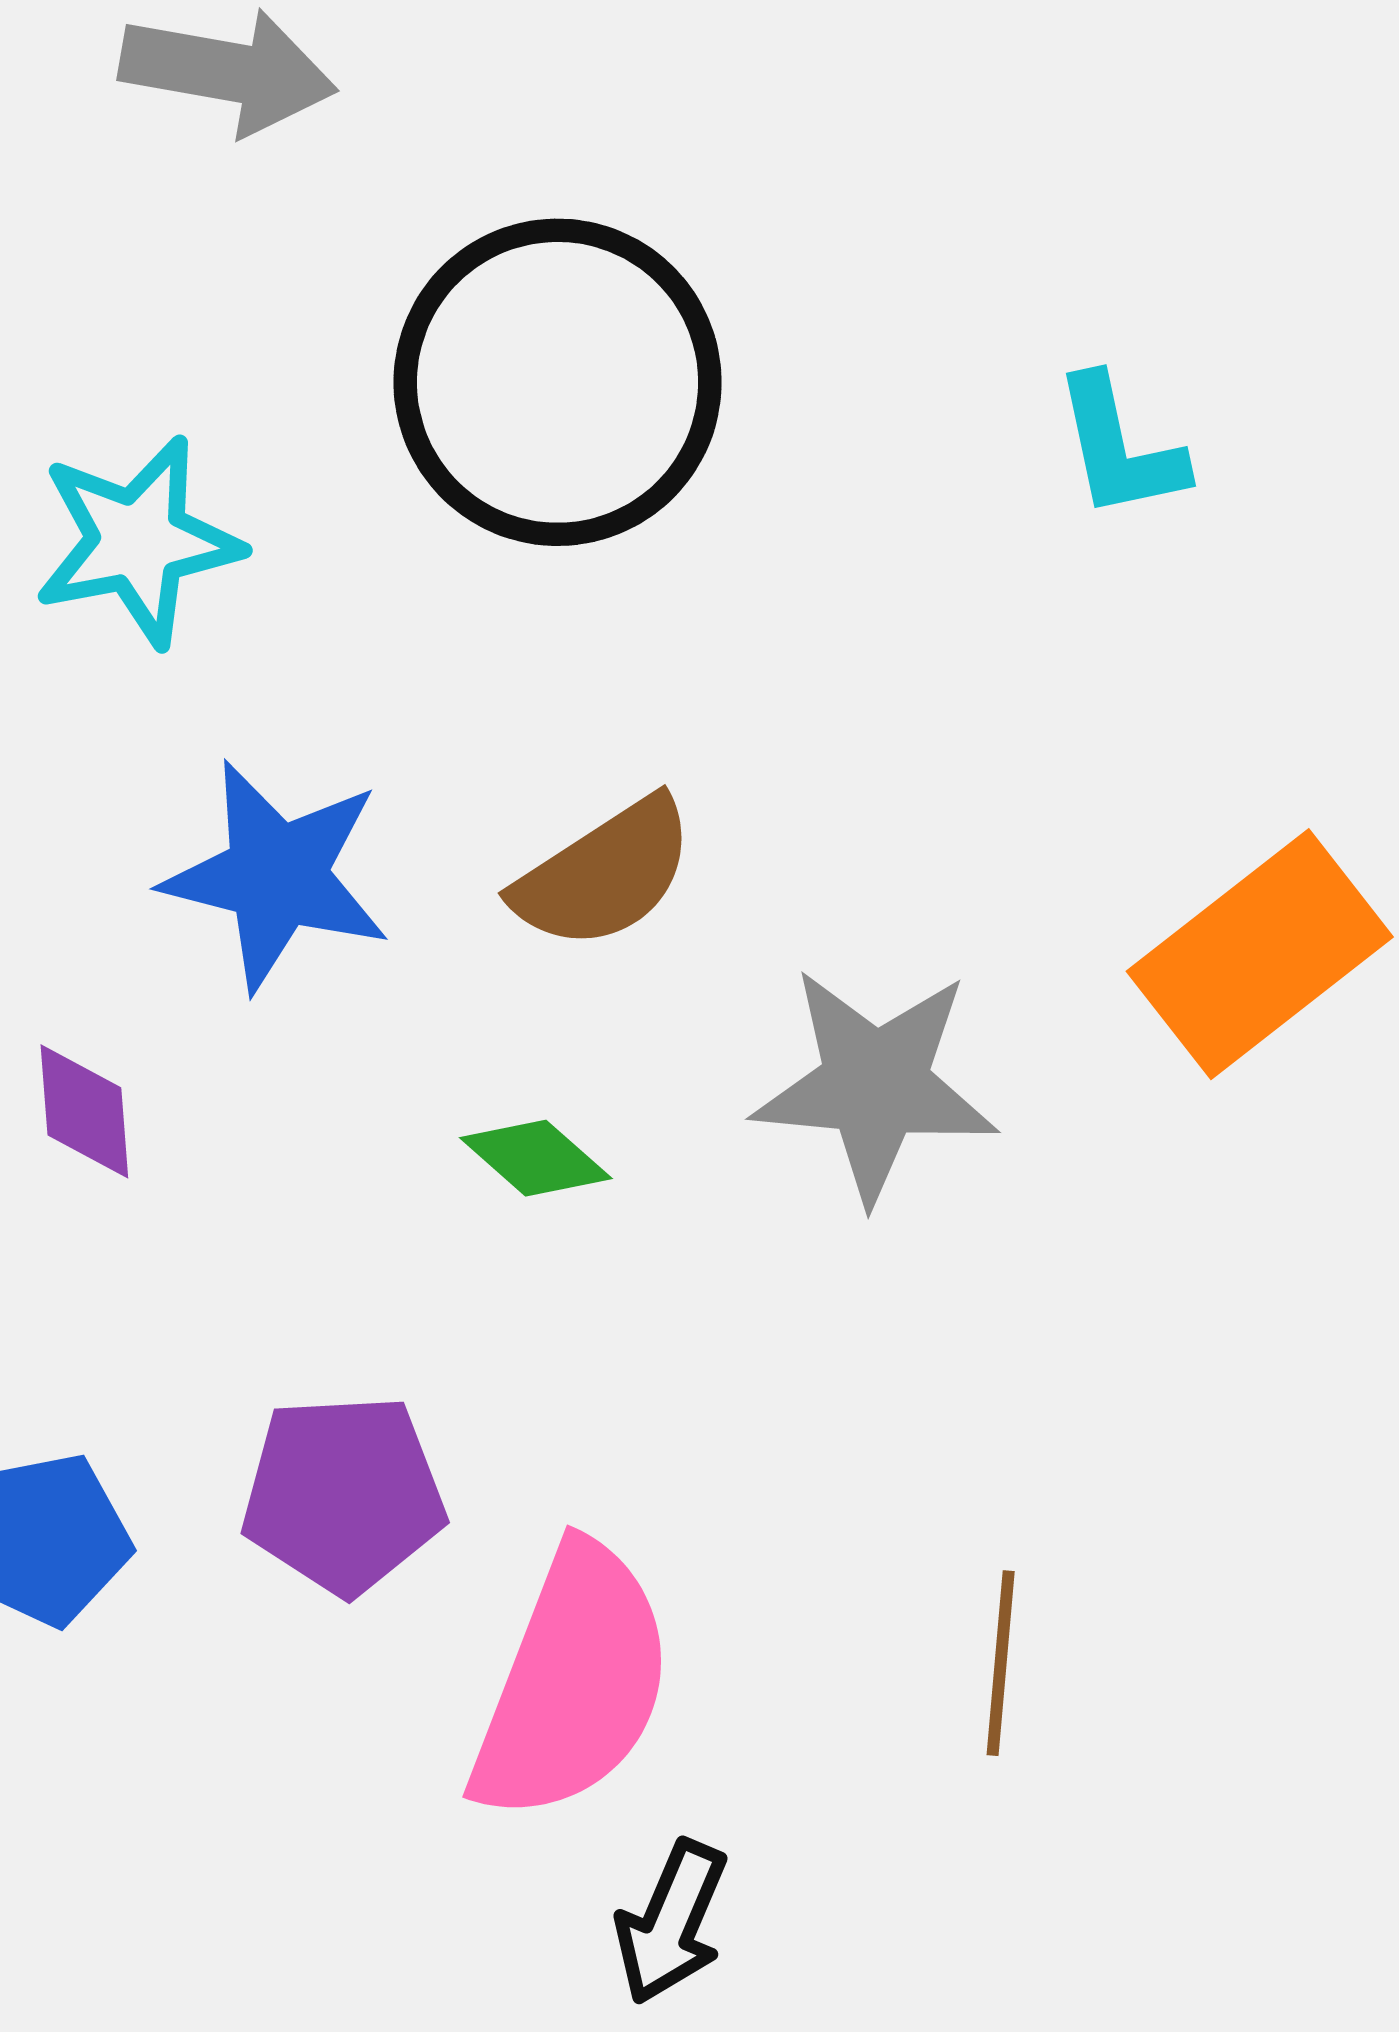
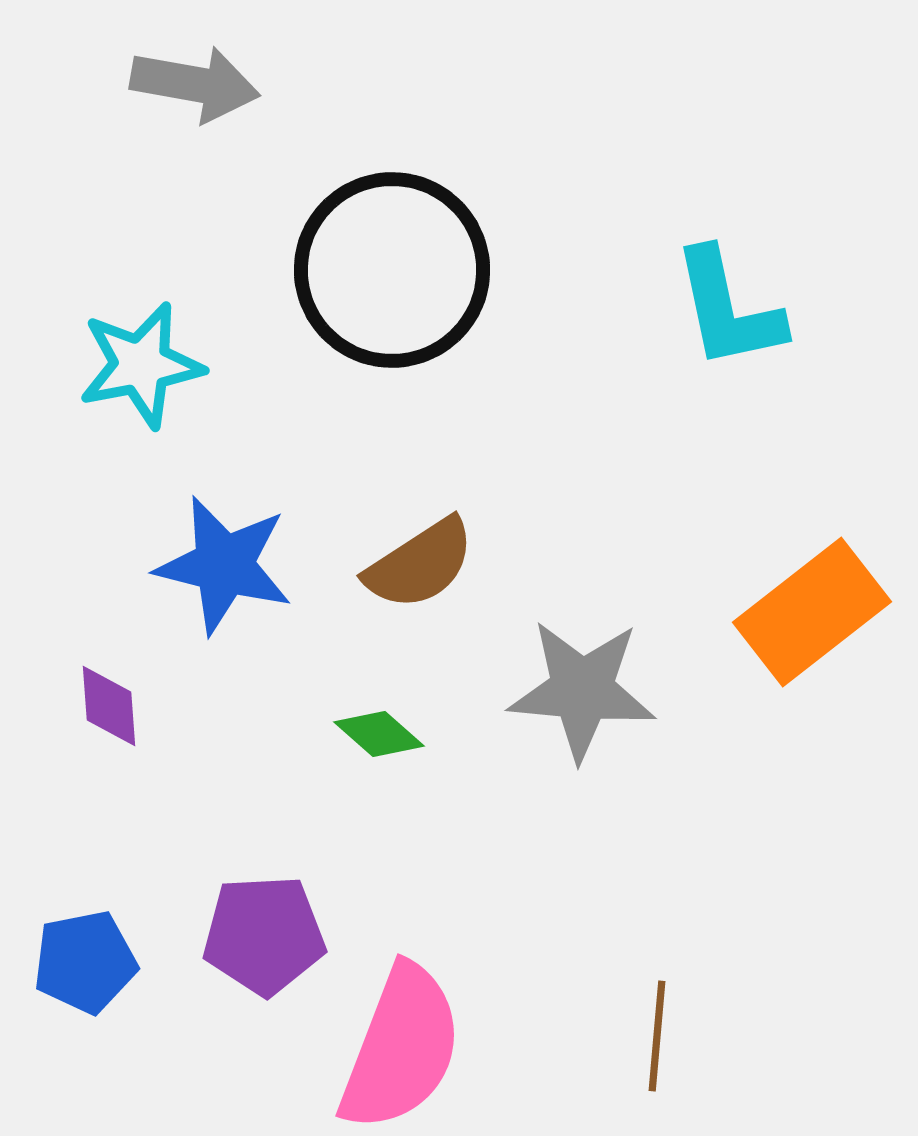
cyan L-shape: (1119, 448) -> (728, 309), size x1.4

